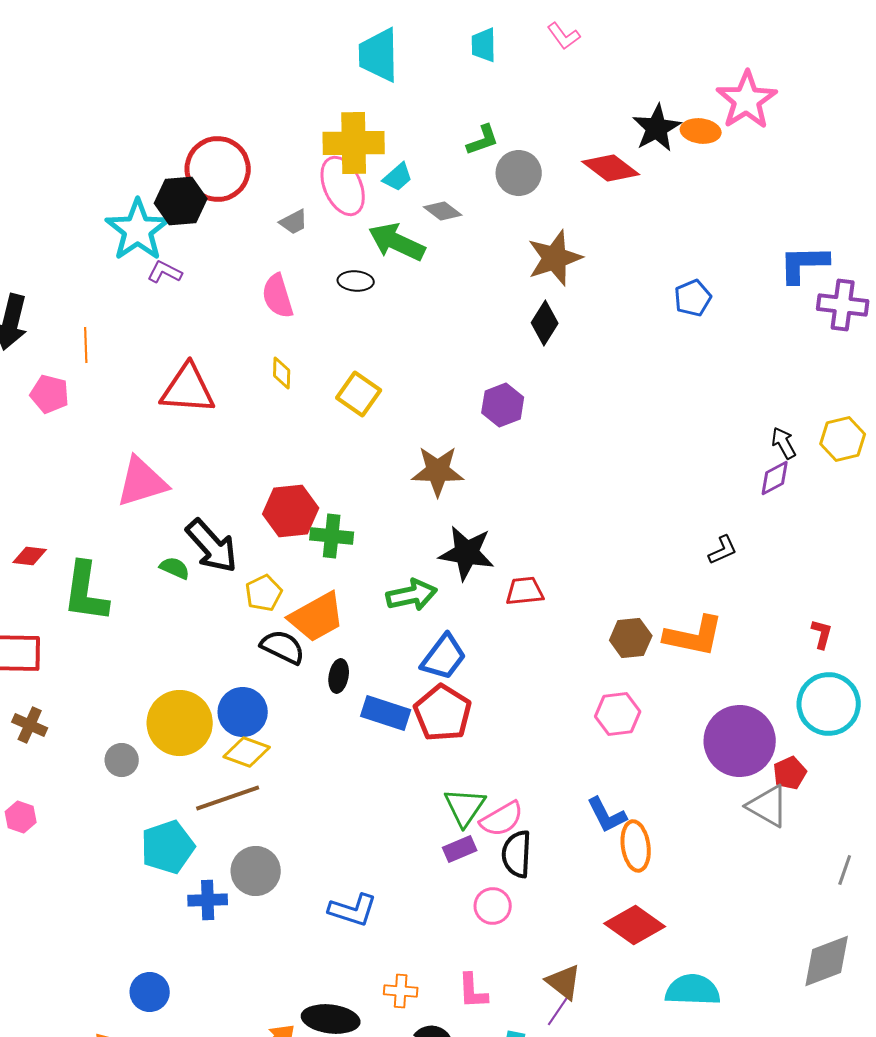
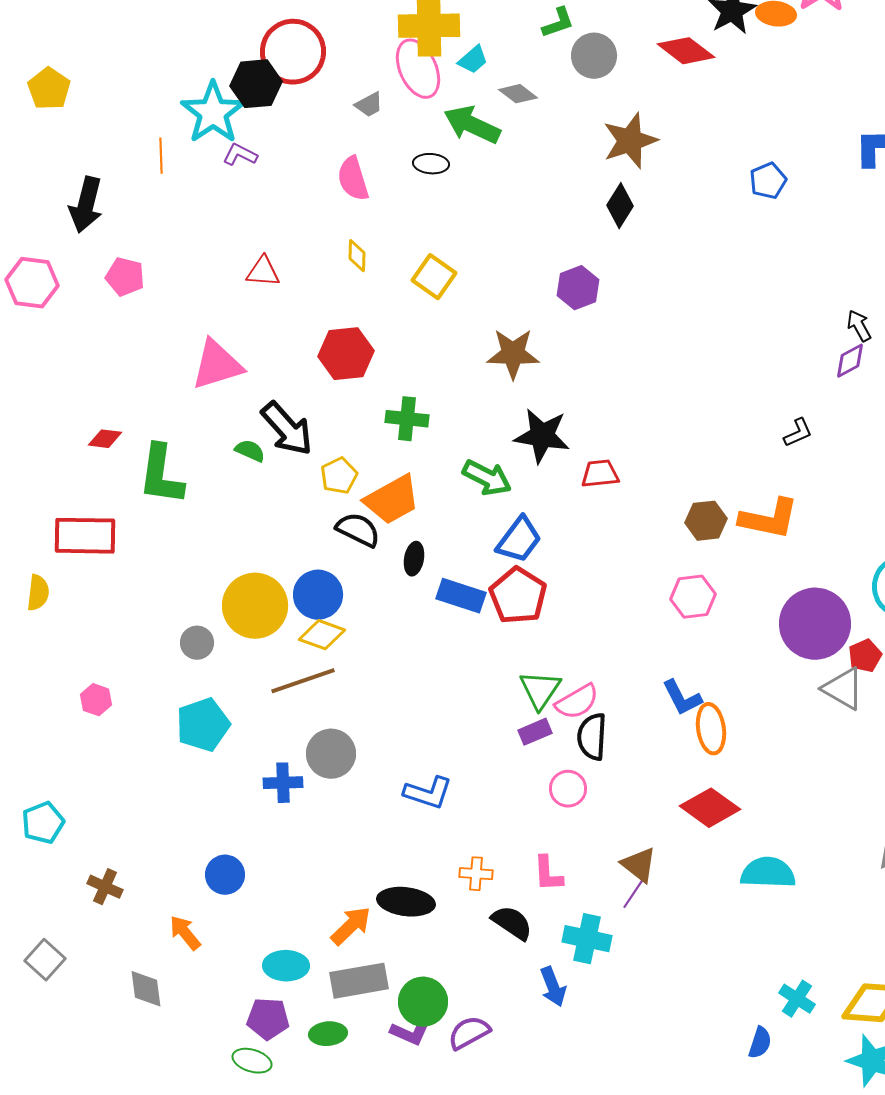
orange line: (86, 345) -> (161, 156), moved
red triangle: (188, 389) -> (263, 272), size x0.6
red hexagon: (291, 511) -> (346, 354), moved
green arrow: (412, 595) -> (487, 478), turned 39
brown cross: (30, 725) -> (105, 887), moved
cyan pentagon: (168, 847) -> (203, 725), moved

